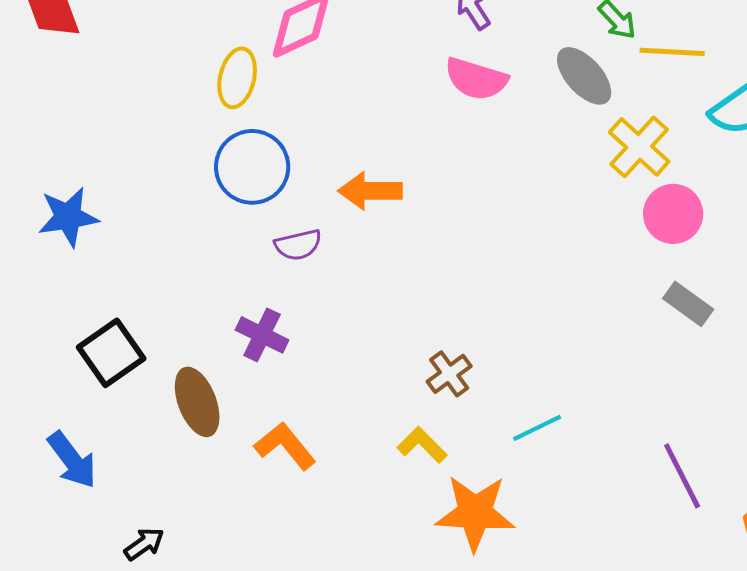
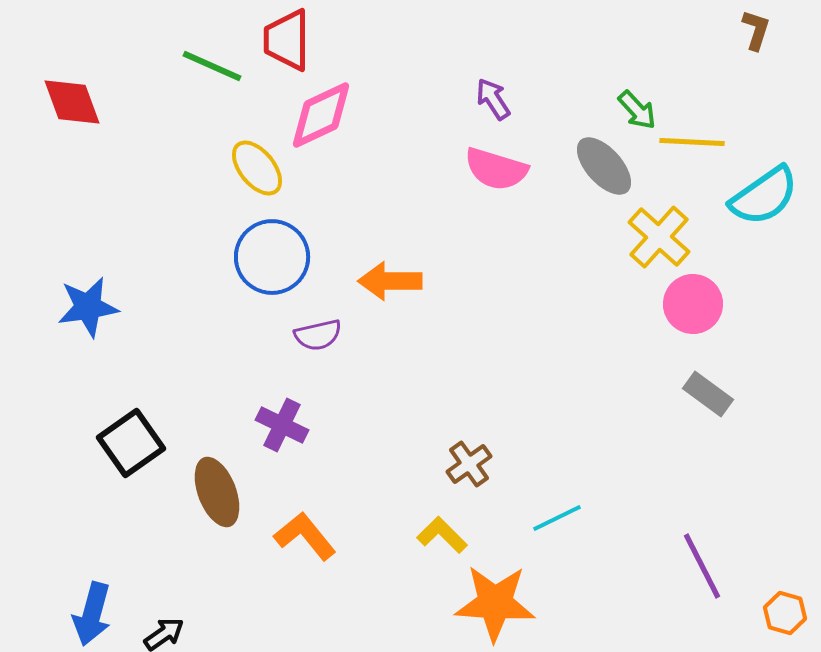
yellow ellipse: (237, 78) -> (257, 168), turned -52
blue arrow: (72, 460) -> (92, 614), moved, turned 52

